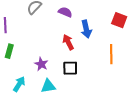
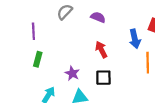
blue arrow: (86, 29) -> (135, 39), moved

